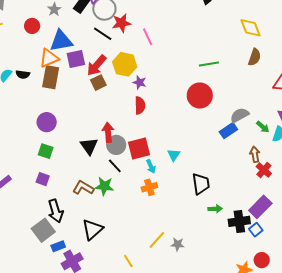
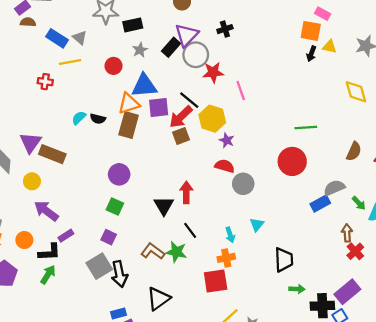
black line: (103, 34) -> (189, 100), moved
brown semicircle: (254, 57) -> (354, 151), moved
red semicircle: (140, 105) -> (225, 166), turned -78
gray circle: (116, 145) -> (243, 184), moved
red square: (139, 148) -> (216, 281), moved
gray square: (43, 230) -> (99, 266), moved

